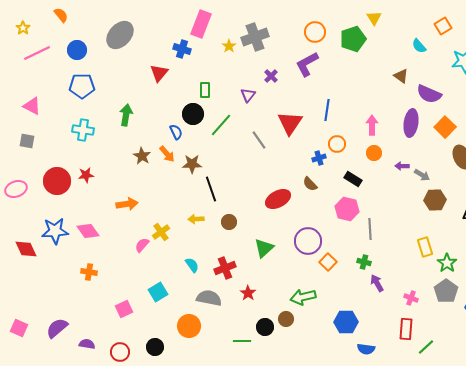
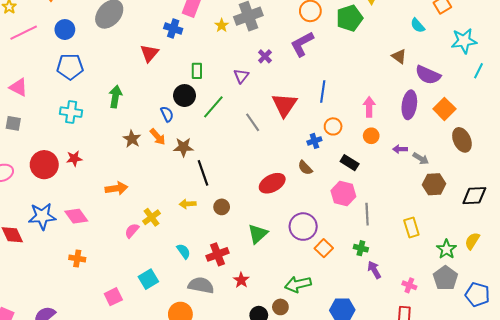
yellow rectangle: (425, 247) -> (411, 228), moved

